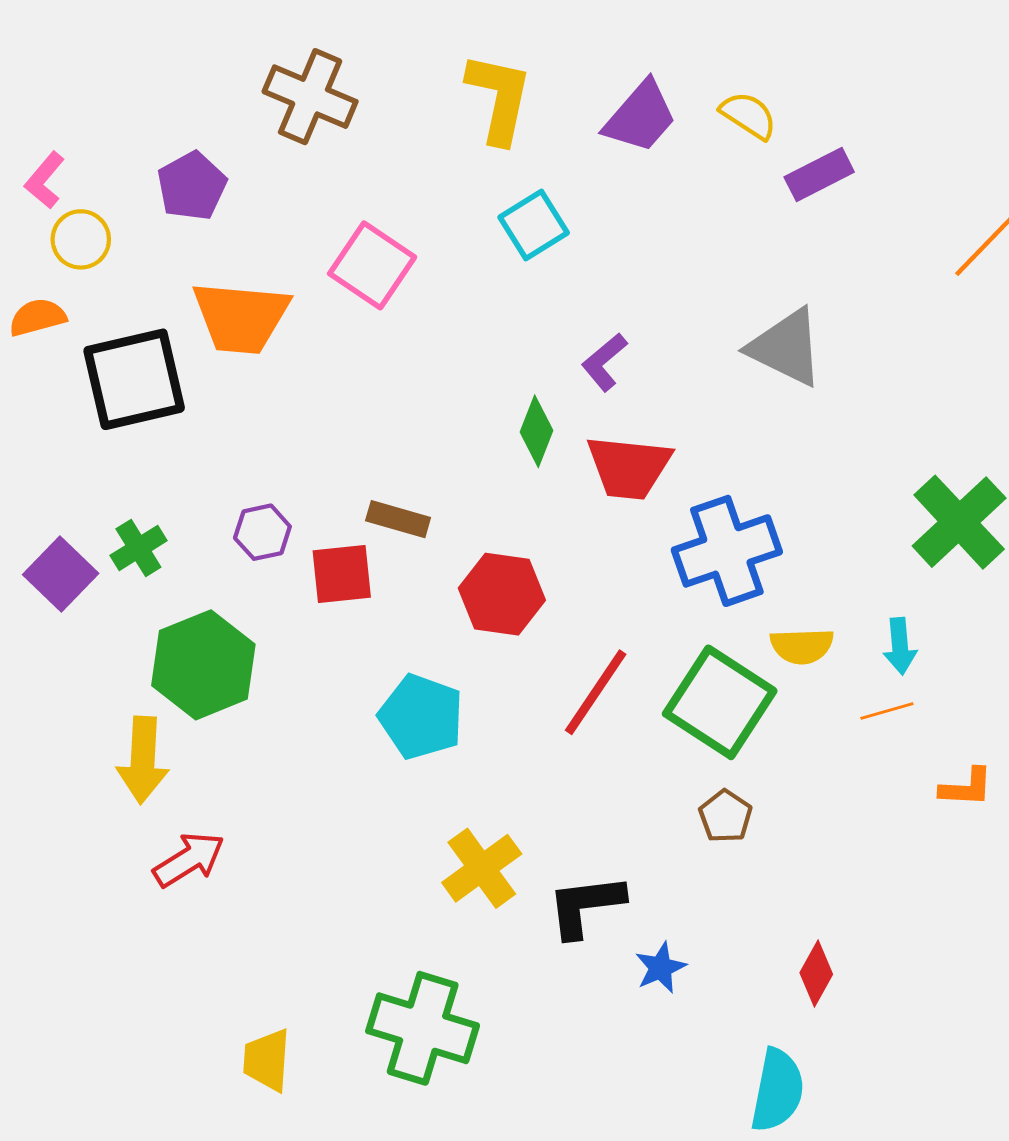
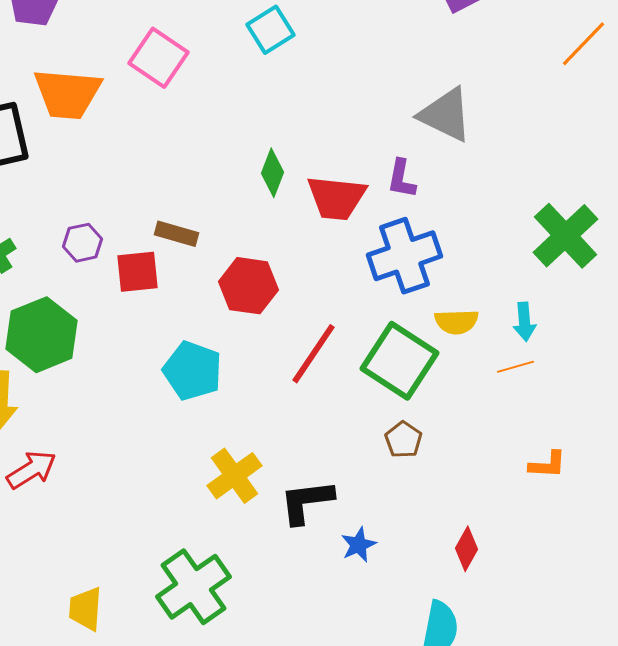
purple L-shape: (604, 362) -> (402, 179), moved, turned -39
orange L-shape: (966, 787) -> (548, 465), moved
green cross: (423, 1028) -> (194, 587), turned 38

